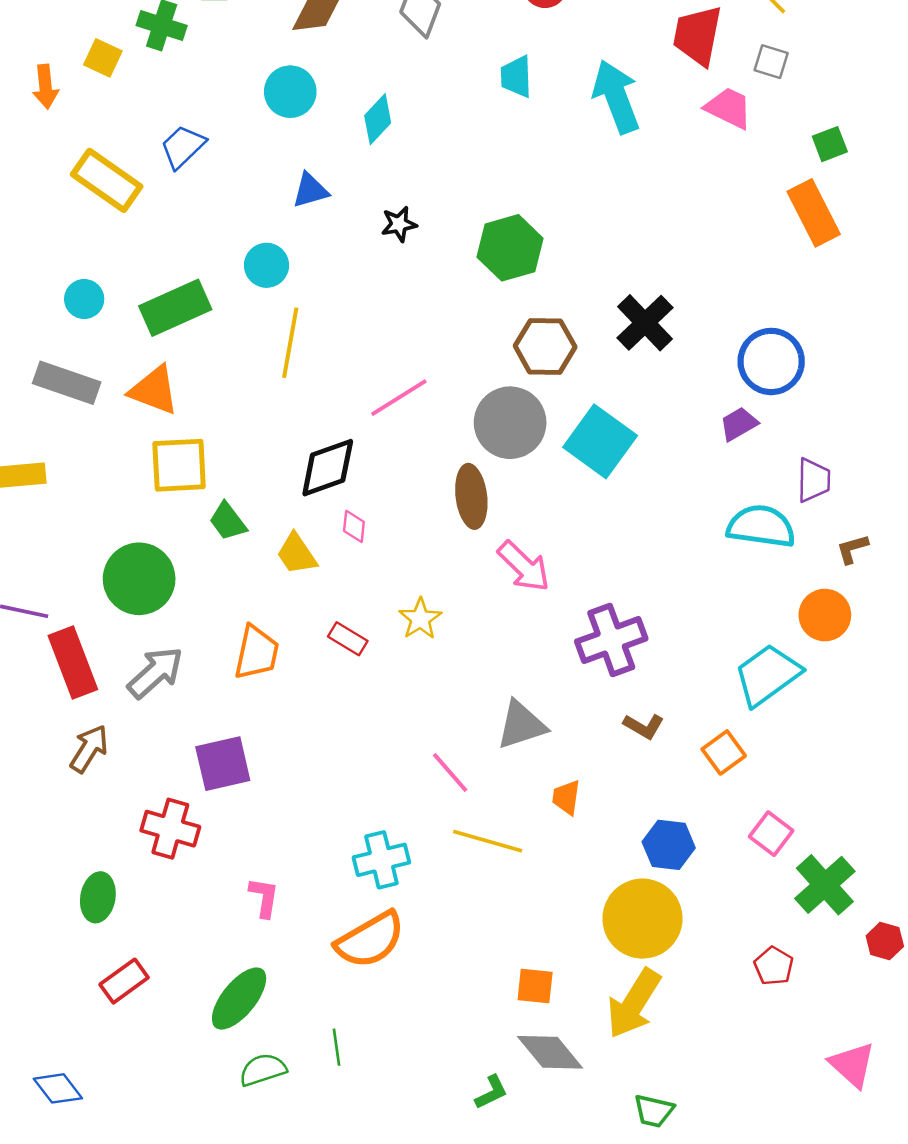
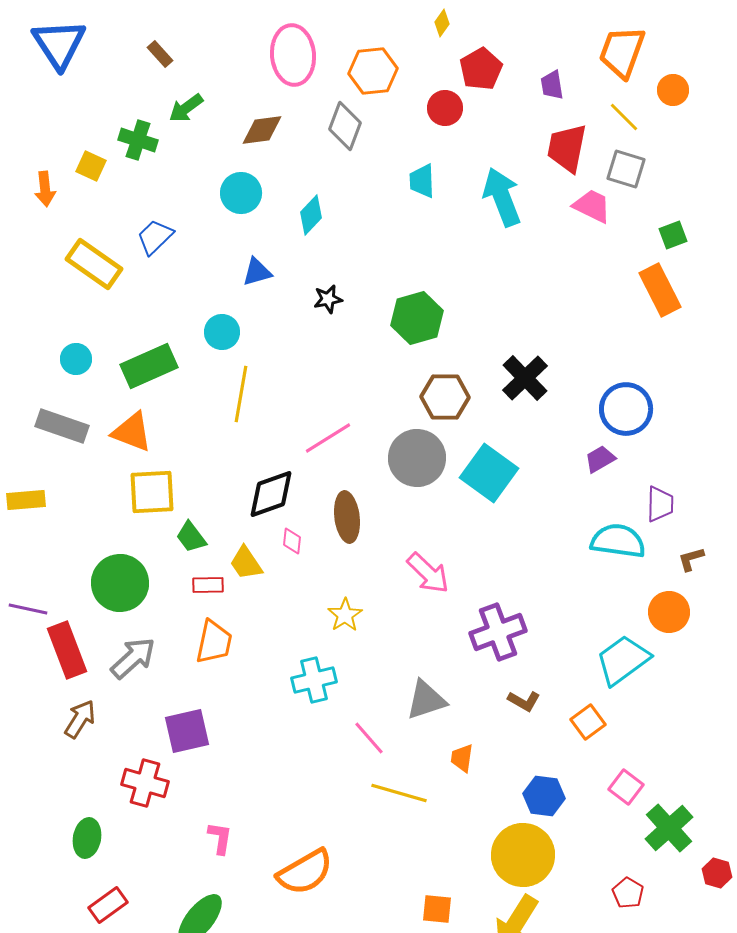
gray square: (771, 62) -> (626, 169), size x1.4
brown ellipse: (471, 496) -> (347, 517), moved
red rectangle: (348, 639) -> (208, 585), moved, turned -32
cyan cross: (381, 860) -> (314, 680), moved

